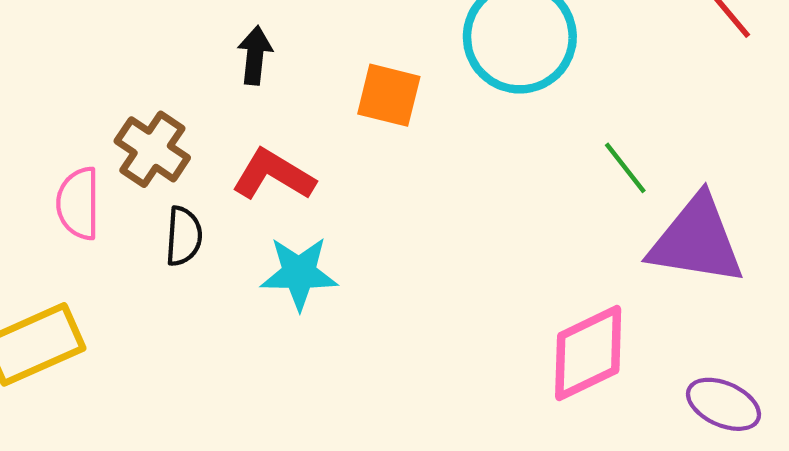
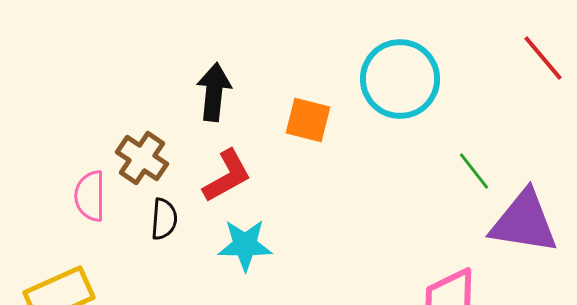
black arrow: (255, 55) -> (214, 92), size x1.4
red L-shape: (273, 175) -> (227, 176), turned 120

